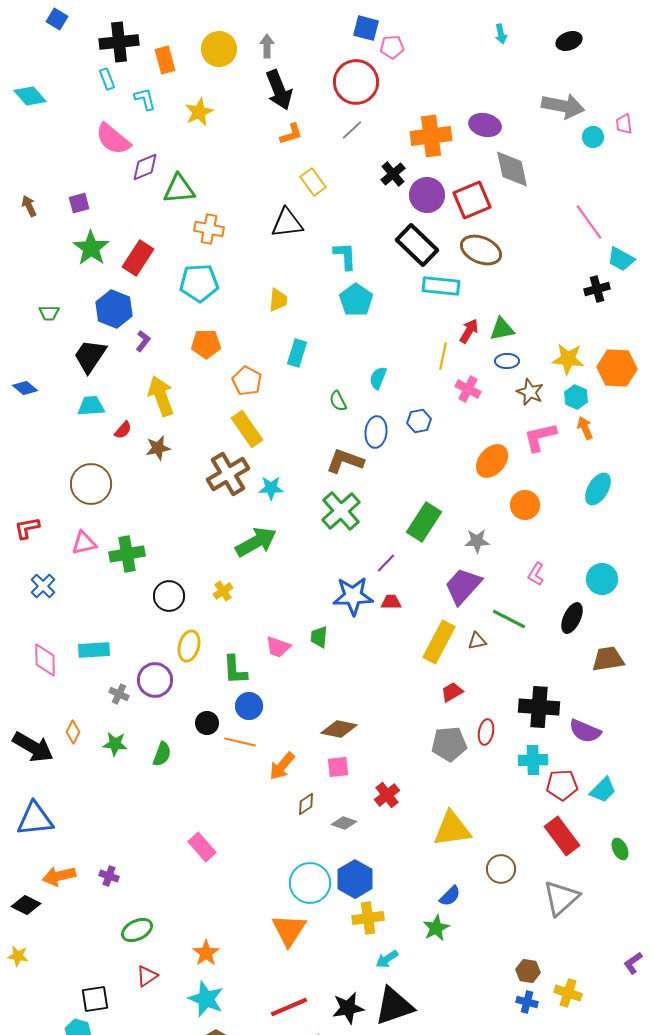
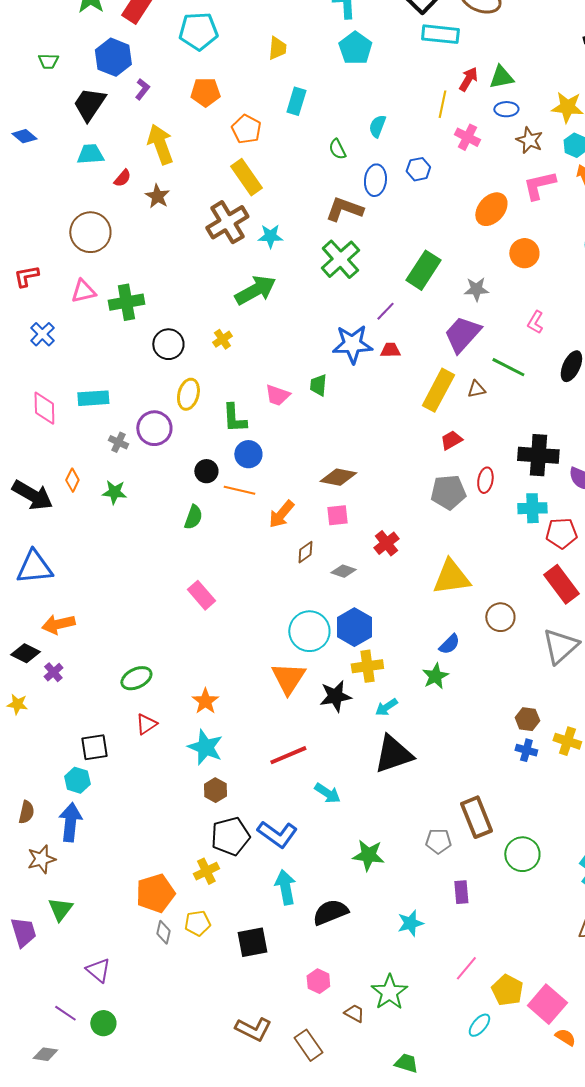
brown star: (158, 448) -> (157, 196), turned -30
green semicircle: (162, 754) -> (193, 517), moved
purple cross: (109, 876) -> (53, 672), moved, turned 30
black star: (348, 1008) -> (335, 696), moved

